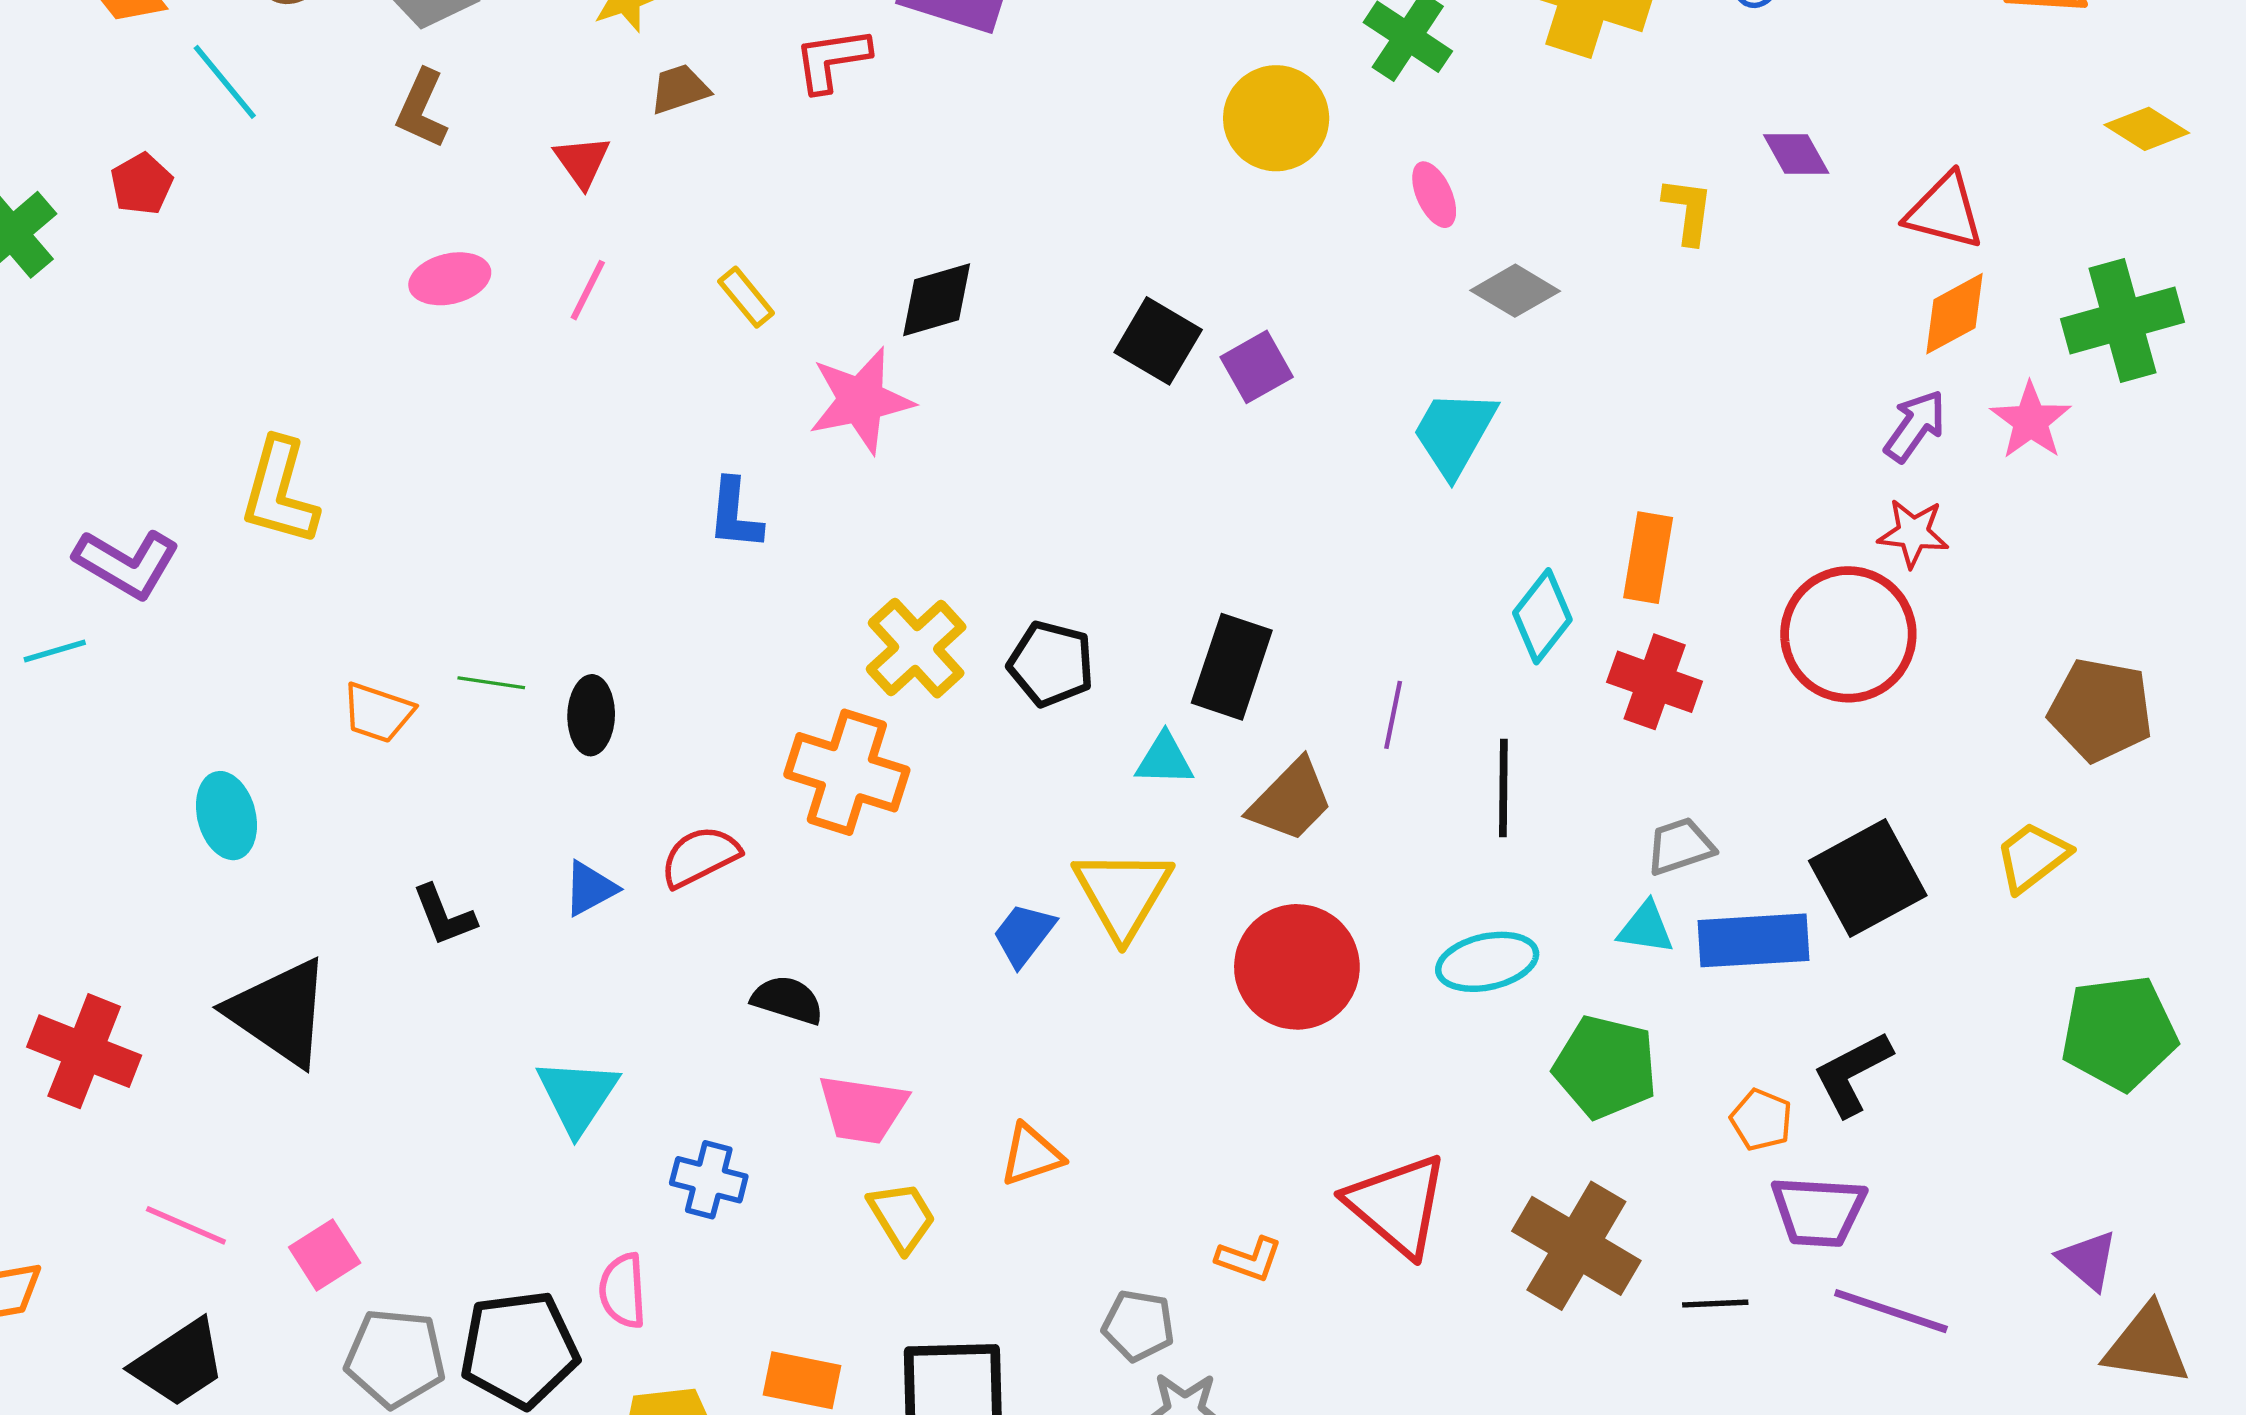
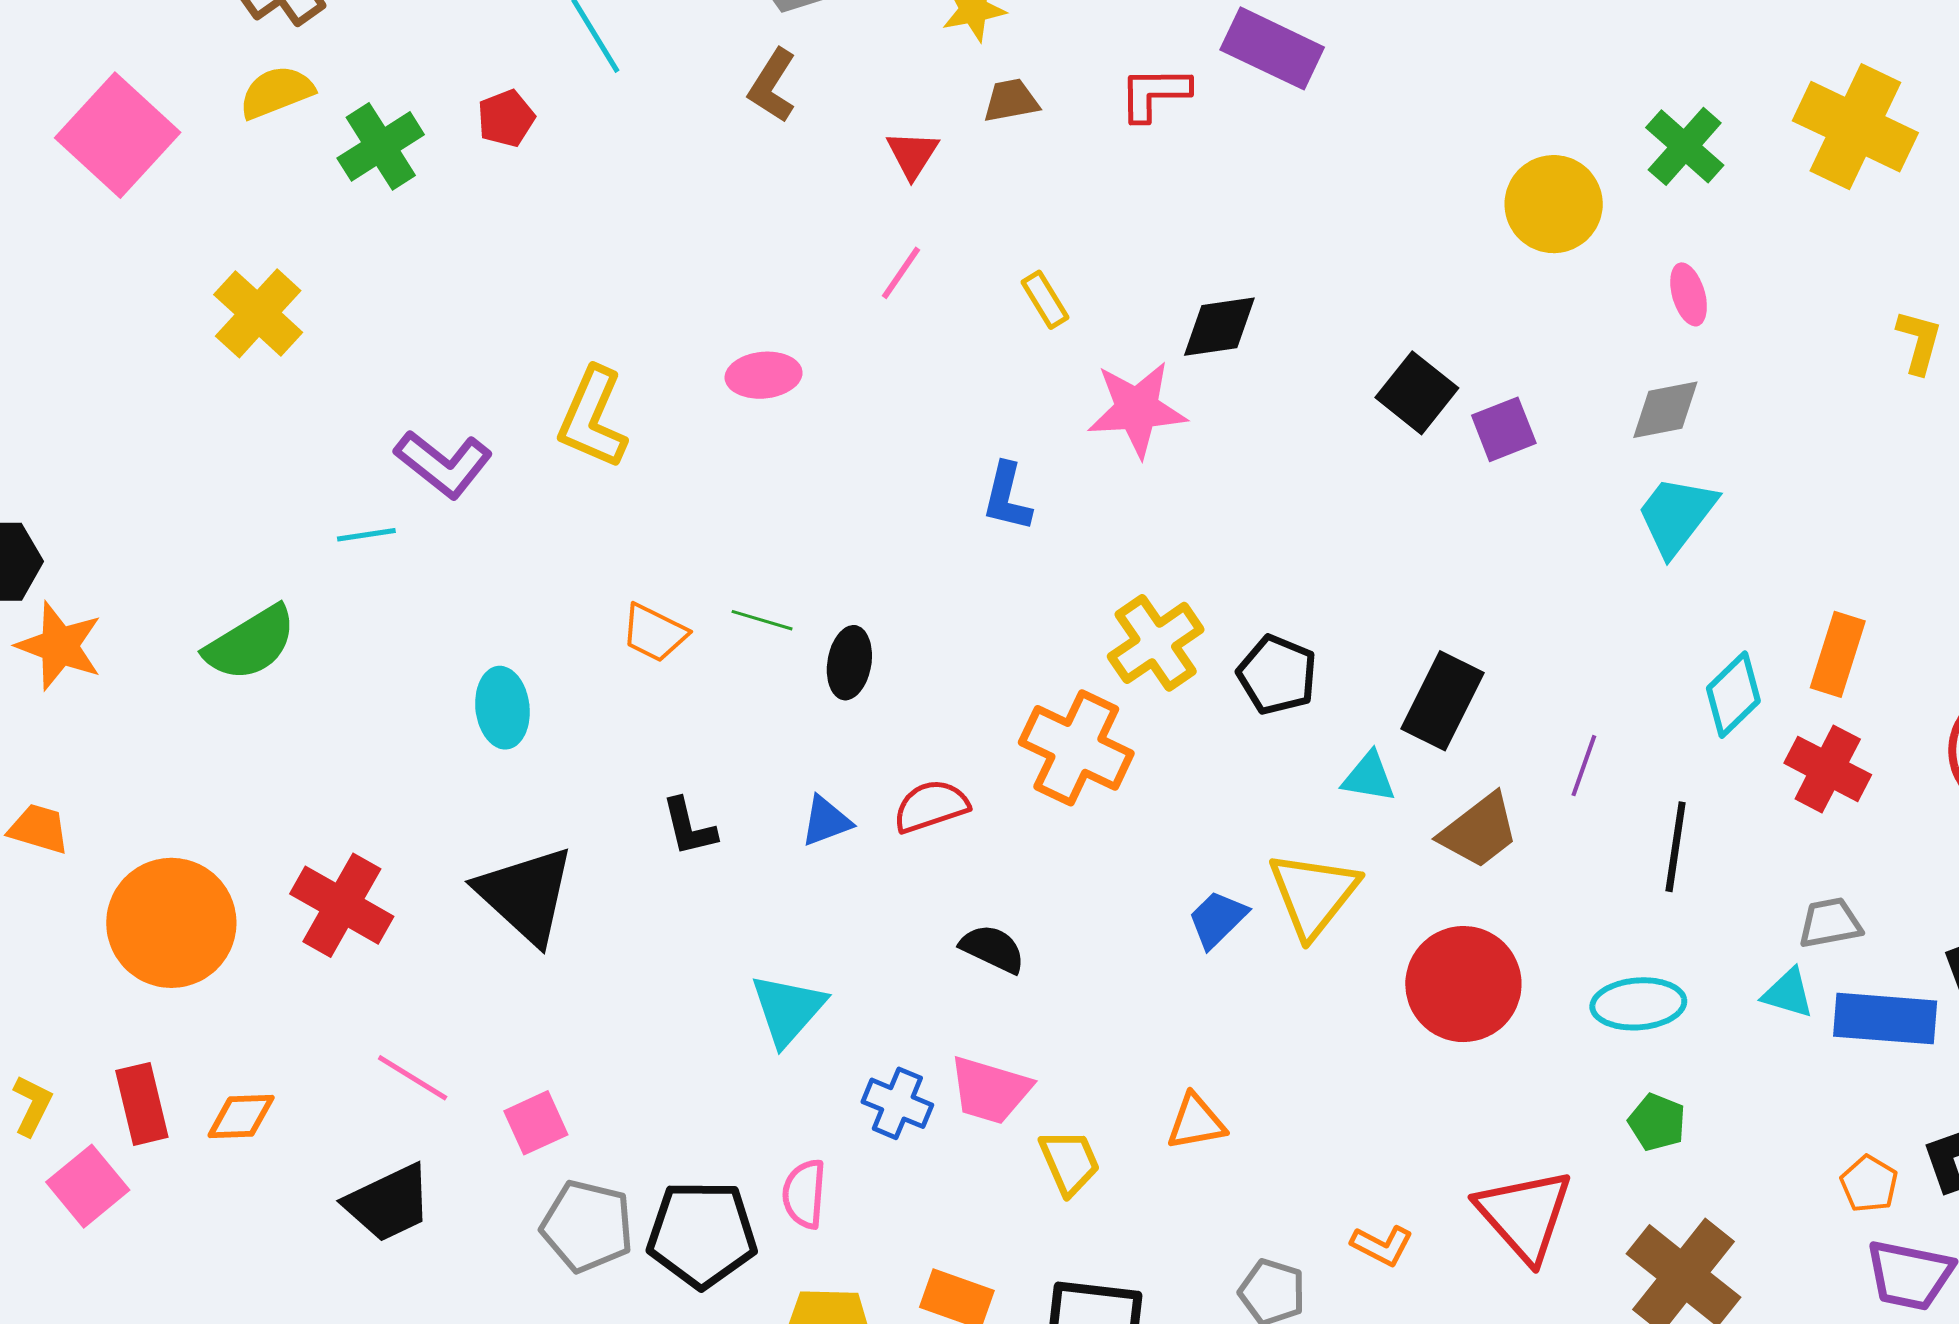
pink ellipse: (450, 279) -> (764, 375), moved
gray diamond: (1515, 291) -> (1665, 410), moved, turned -50
green pentagon: (1605, 1067) -> (1657, 1122), moved, size x0.6
pink trapezoid: (863, 1109) -> (990, 1090), moved

